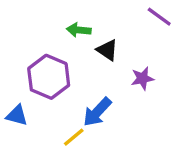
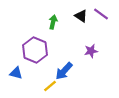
green arrow: (79, 30) -> (53, 22), turned 96
black triangle: (107, 50) -> (81, 16), moved

